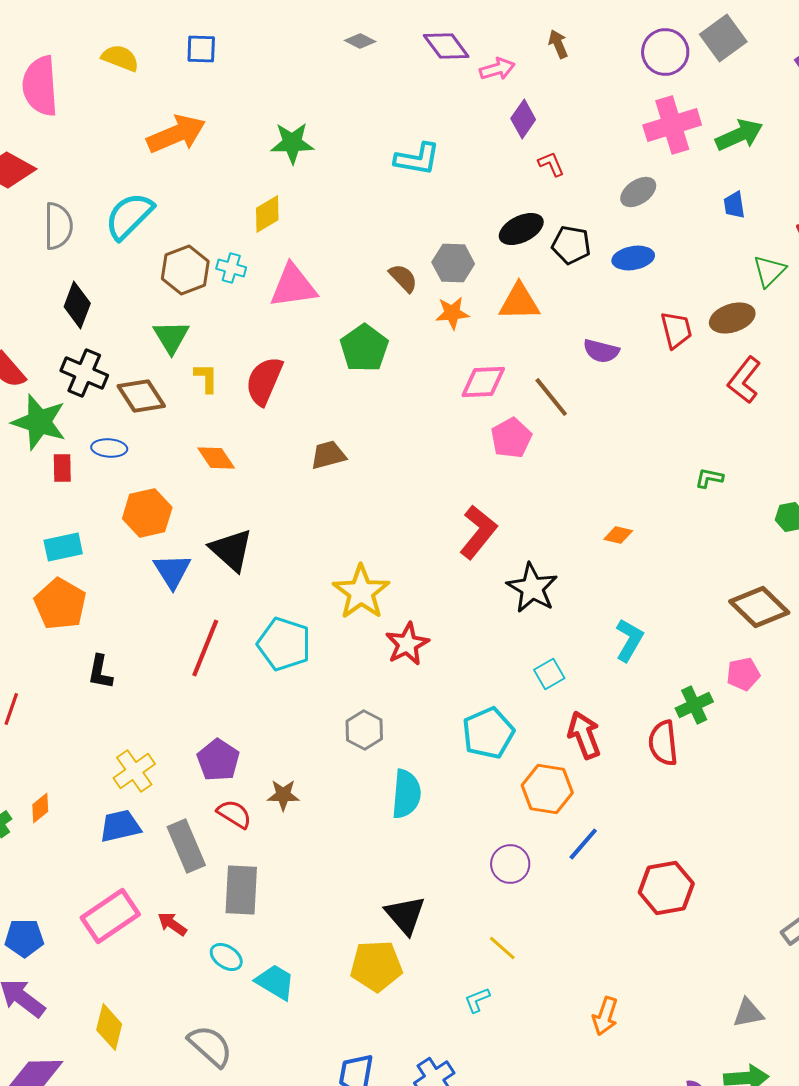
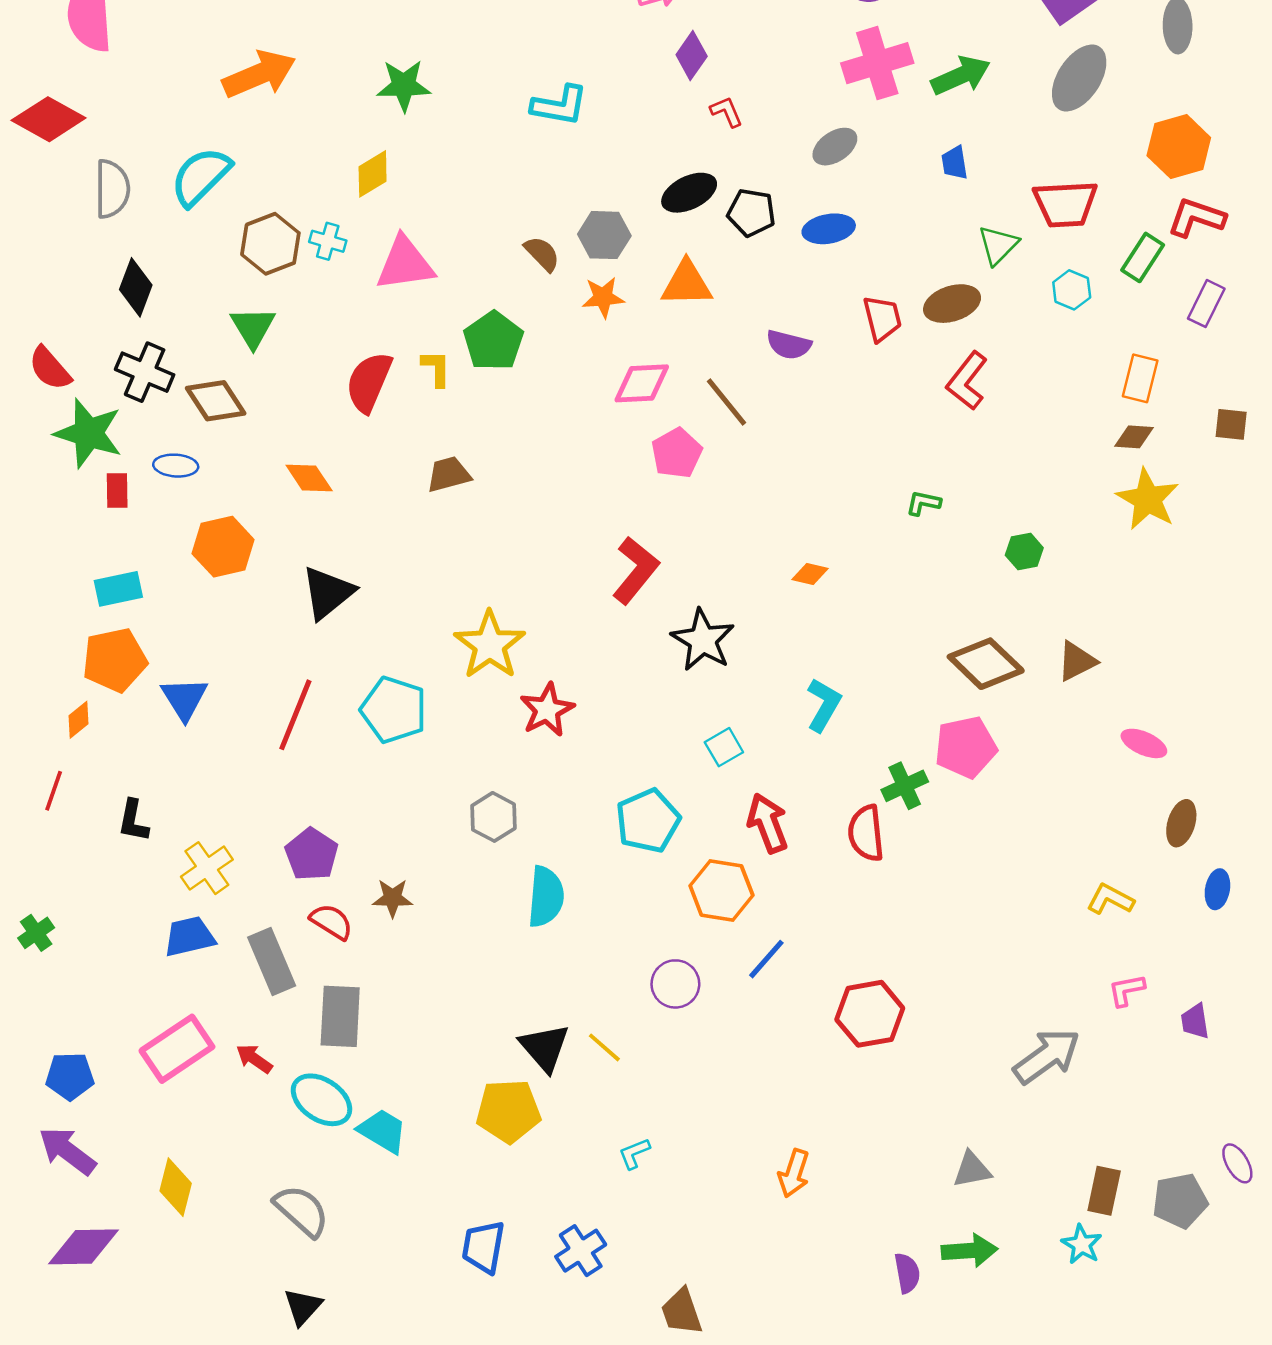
yellow L-shape: (206, 378) -> (436, 368), moved
black triangle: (231, 550) -> (328, 593), turned 39
blue triangle: (172, 571) -> (184, 699), moved
orange pentagon: (60, 604) -> (115, 660), turned 30
black L-shape: (100, 672) -> (133, 821), moved
pink pentagon: (743, 674) -> (966, 747), size x1.5
orange diamond: (40, 808) -> (79, 720), moved
yellow line: (502, 948) -> (604, 1047), moved
cyan ellipse: (226, 957) -> (321, 1100), size x1.5

